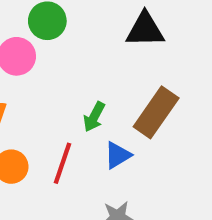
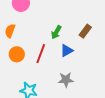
brown rectangle: (156, 112) -> (85, 31), size x0.6

